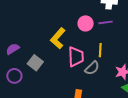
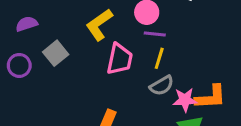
purple line: (106, 22) -> (155, 34), moved
gray semicircle: (92, 68) -> (162, 85), moved

